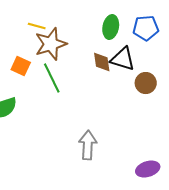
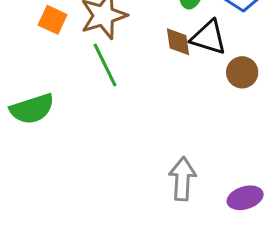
orange square: (21, 66) -> (53, 20), moved
gray arrow: (88, 145) -> (182, 179), moved

